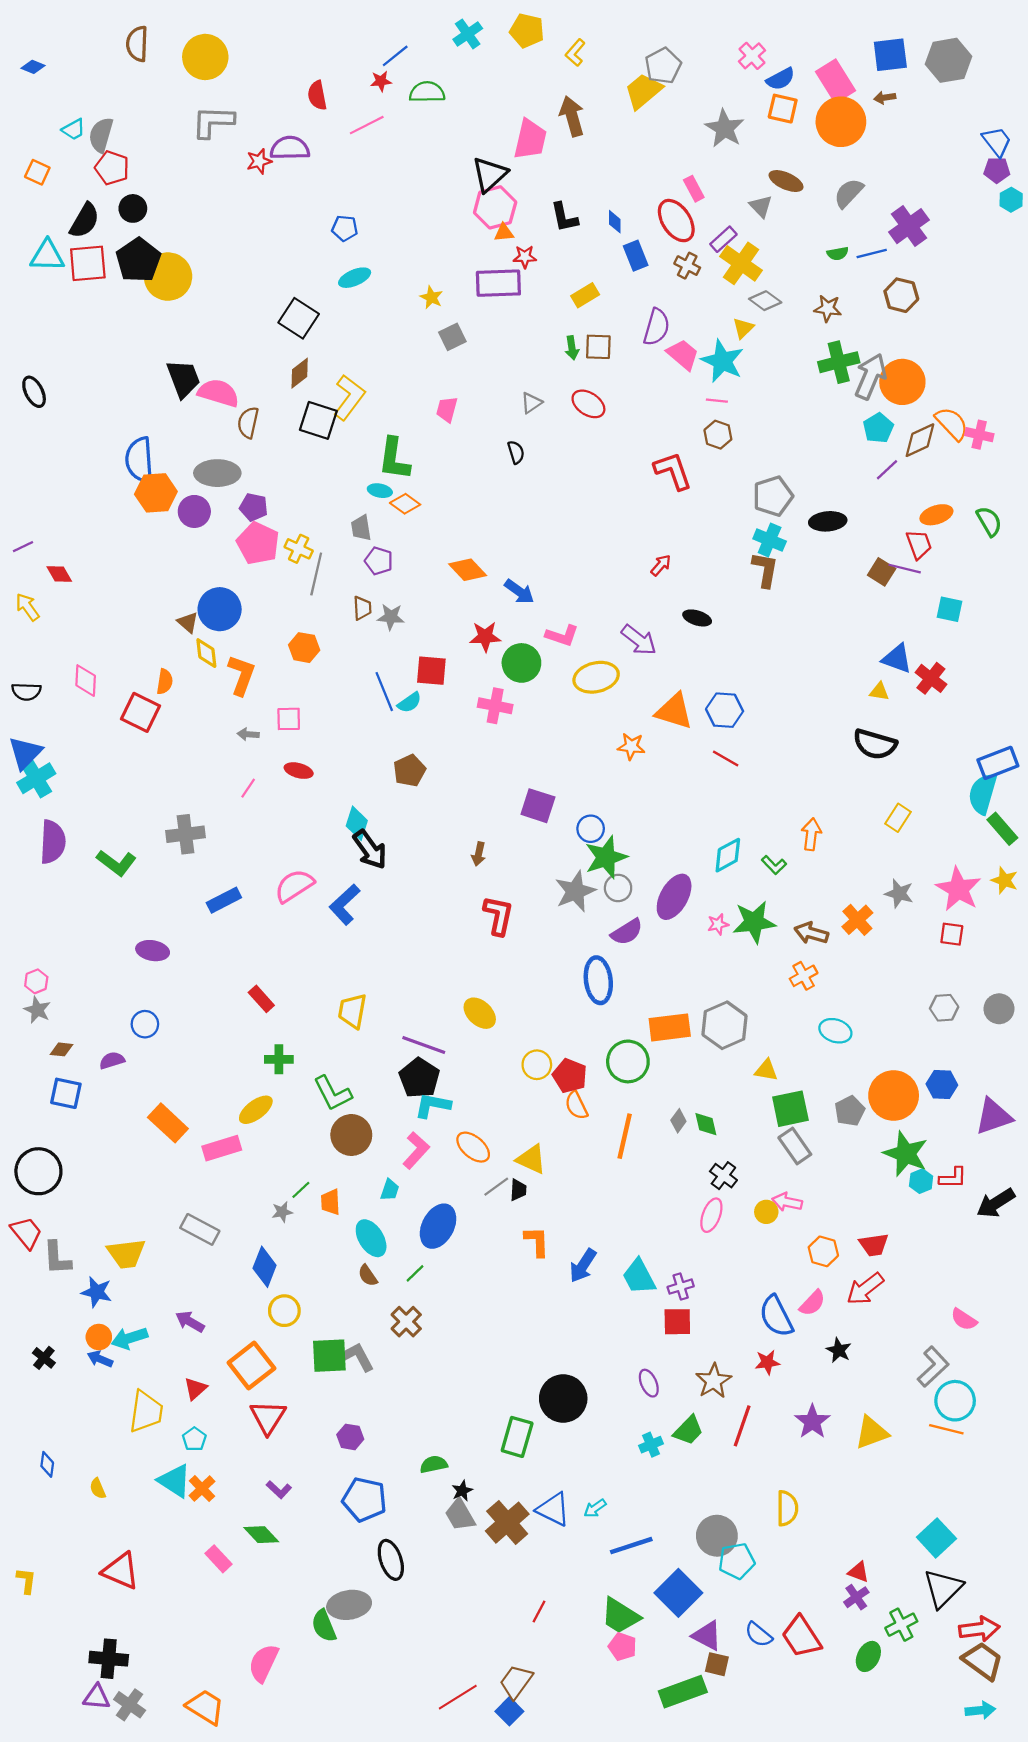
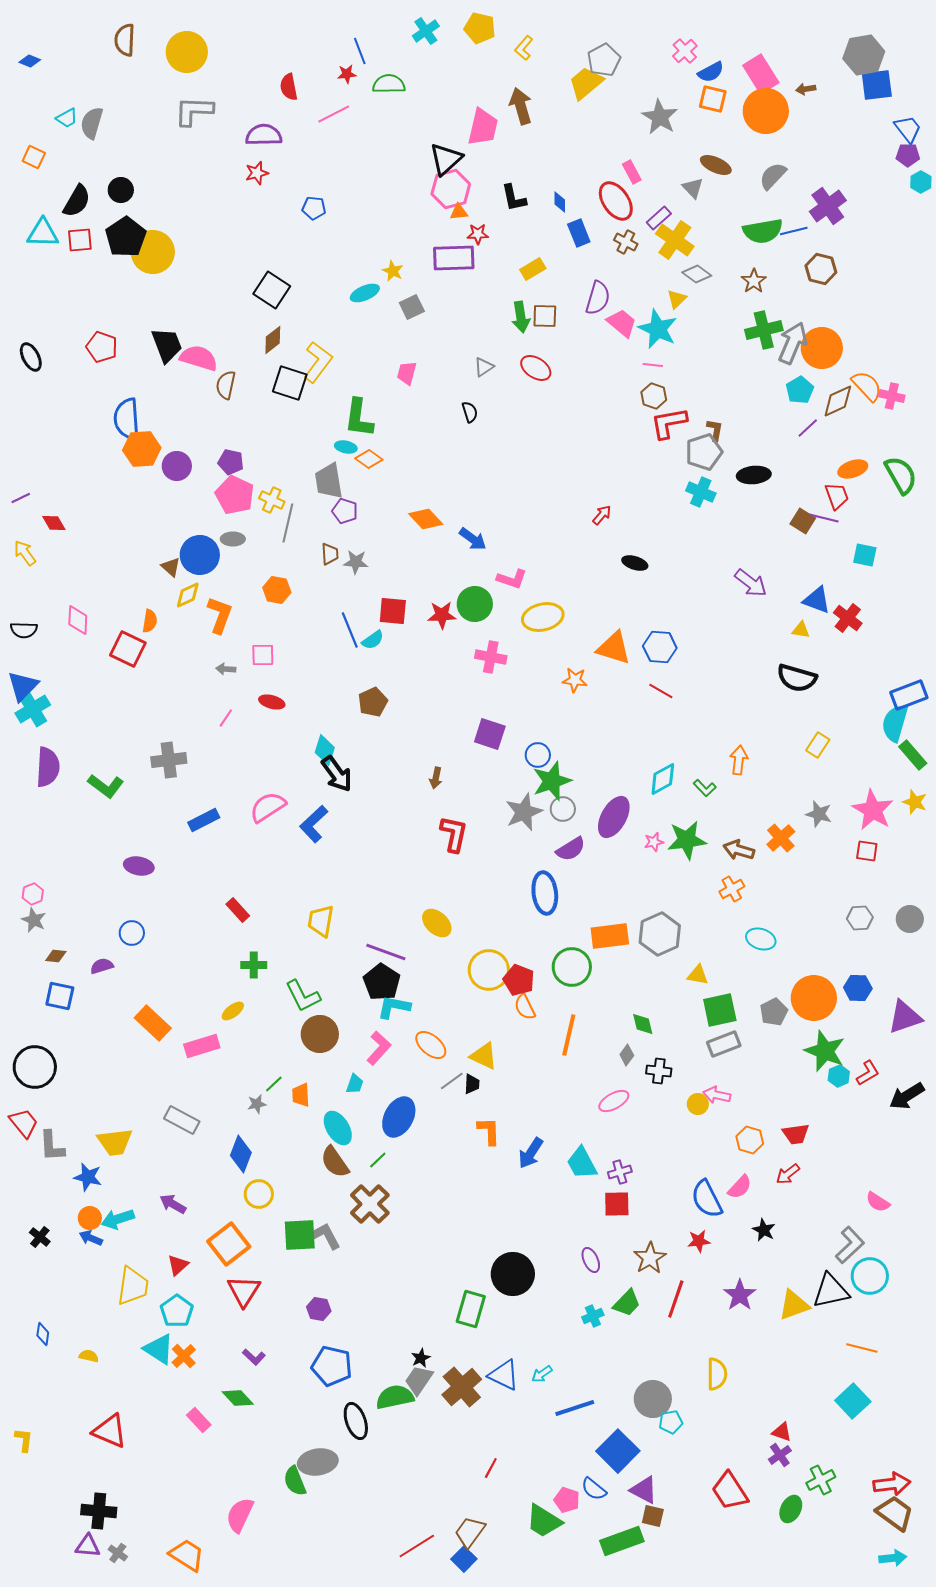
blue square: (890, 55) -> (877, 85), moved
blue line: (395, 56) -> (360, 51), turned -72
red star: (259, 161) -> (257, 173), moved
red pentagon: (112, 168) -> (102, 347), moved
green semicircle: (838, 253) -> (763, 231), size x2.0
red square: (88, 263) -> (80, 240), size x0.7
cyan ellipse: (355, 278) -> (365, 293), moved
brown star: (828, 308) -> (754, 281), turned 30
green arrow: (572, 348) -> (521, 317), size x1.4
red L-shape: (673, 471) -> (669, 423), moved, turned -81
gray ellipse: (217, 473) -> (233, 539), moved, size x0.6
green semicircle: (989, 521) -> (901, 475), size x1.4
gray trapezoid: (361, 528) -> (329, 481), size x1.5
brown L-shape: (765, 570) -> (715, 430), moved, size x0.7
red star: (485, 637) -> (442, 615), moved
purple arrow: (639, 640) -> (751, 583), moved
yellow diamond: (206, 653) -> (188, 595), turned 72
pink cross: (495, 706) -> (491, 657), moved
yellow circle: (537, 1065) -> (489, 970), size x1.5
yellow ellipse: (256, 1110) -> (233, 1011), size x0.7
gray diamond: (678, 1121) -> (627, 1055), moved
gray rectangle: (795, 1146) -> (724, 1044), turned -76
black cross: (723, 1176) -> (659, 1071), turned -30
red L-shape: (953, 1178) -> (868, 1073), turned -32
pink ellipse: (711, 1215) -> (614, 1101), moved, turned 40
brown semicircle: (368, 1276) -> (335, 1162), size x1.6
red arrow: (865, 1289) -> (788, 1174), size x0.7
brown cross: (406, 1322) -> (370, 1204), size x1.4
orange line: (946, 1429) -> (862, 1348), moved
cyan pentagon: (194, 1439) -> (177, 1311), size x1.5
green semicircle: (434, 1464) -> (395, 1397), moved, size x1.5
yellow semicircle: (98, 1489) -> (89, 1356), turned 126
gray trapezoid: (460, 1515) -> (419, 1380), turned 64
cyan pentagon: (737, 1561) -> (671, 1422), size x0.7
black triangle: (943, 1588) -> (831, 1291), moved, turned 33
green trapezoid: (620, 1616) -> (544, 1521), moved
blue semicircle: (759, 1635) -> (594, 1489), moved
gray cross: (130, 1705) -> (118, 1553), size x0.7

